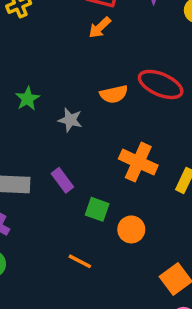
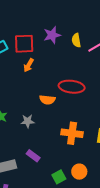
orange semicircle: (114, 94) -> (47, 100), turned 35
green square: (97, 209) -> (59, 177), moved, turned -32

